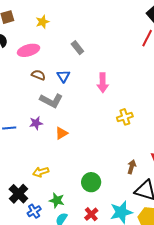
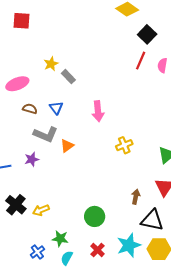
yellow star: (42, 22) -> (51, 64), moved
orange triangle: (61, 133) -> (67, 146), moved
black cross: (18, 194) -> (16, 205), moved

